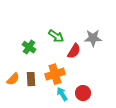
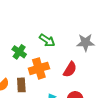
red semicircle: (74, 51) -> (70, 69), moved
orange cross: (55, 74) -> (39, 68), moved

